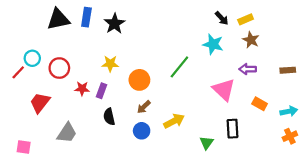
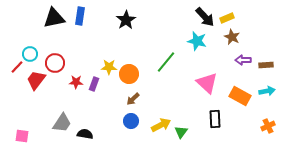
black arrow: (222, 18) -> (205, 17), size x1.5
black star: (115, 24) -> (126, 20), moved
yellow star: (110, 64) -> (109, 67), moved
purple arrow: (248, 69) -> (243, 60), moved
red trapezoid: (40, 103) -> (36, 80), moved
orange rectangle: (260, 104) -> (240, 96), size x1.5
cyan arrow: (289, 111) -> (267, 91), moved
black semicircle: (109, 117) -> (85, 134), moved, turned 112
yellow arrow: (174, 121) -> (161, 125), moved
green triangle: (207, 143) -> (181, 132), moved

